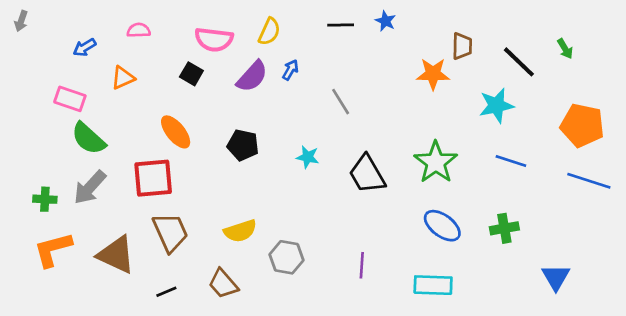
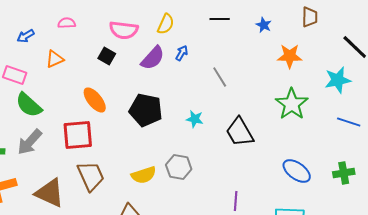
blue star: (386, 21) -> (264, 25), moved
brown trapezoid: (462, 46) -> (310, 17), moved
black pentagon: (243, 145) -> (146, 110), size x1.4
green star: (436, 162) -> (292, 104), moved
gray hexagon: (287, 257) -> (179, 167), moved

